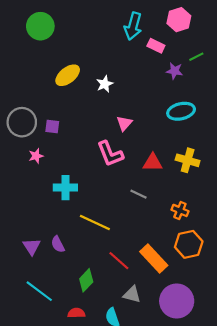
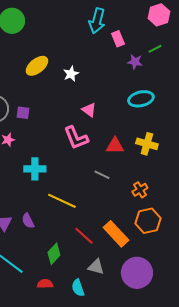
pink hexagon: (179, 20) -> (159, 15), moved
pink rectangle: (156, 46) -> (118, 39), turned 42
pink triangle: (124, 123) -> (89, 110), turned -35
orange cross: (180, 210) -> (140, 190), turned 35

